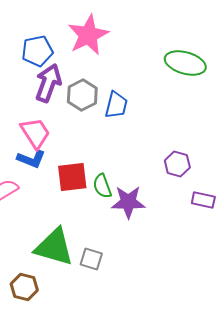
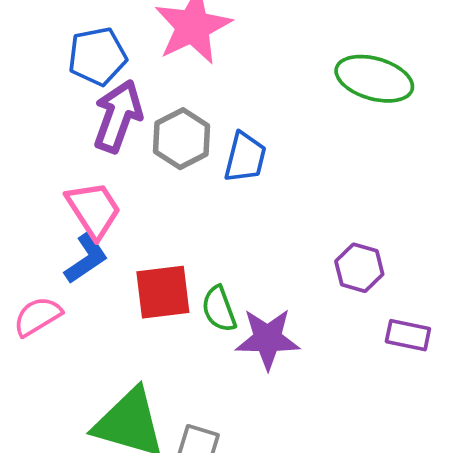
blue L-shape: (31, 159) -> (86, 258), turned -56

